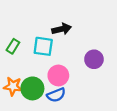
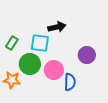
green circle: (32, 88) -> (30, 64), moved
blue semicircle: (56, 95) -> (70, 82), moved, turned -66

